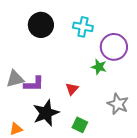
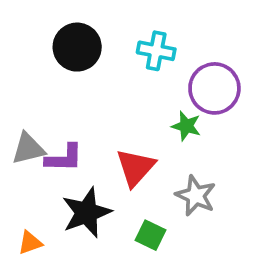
red triangle: (72, 89) -> (135, 167), size x1.6
gray star: (118, 104) -> (196, 196), moved

